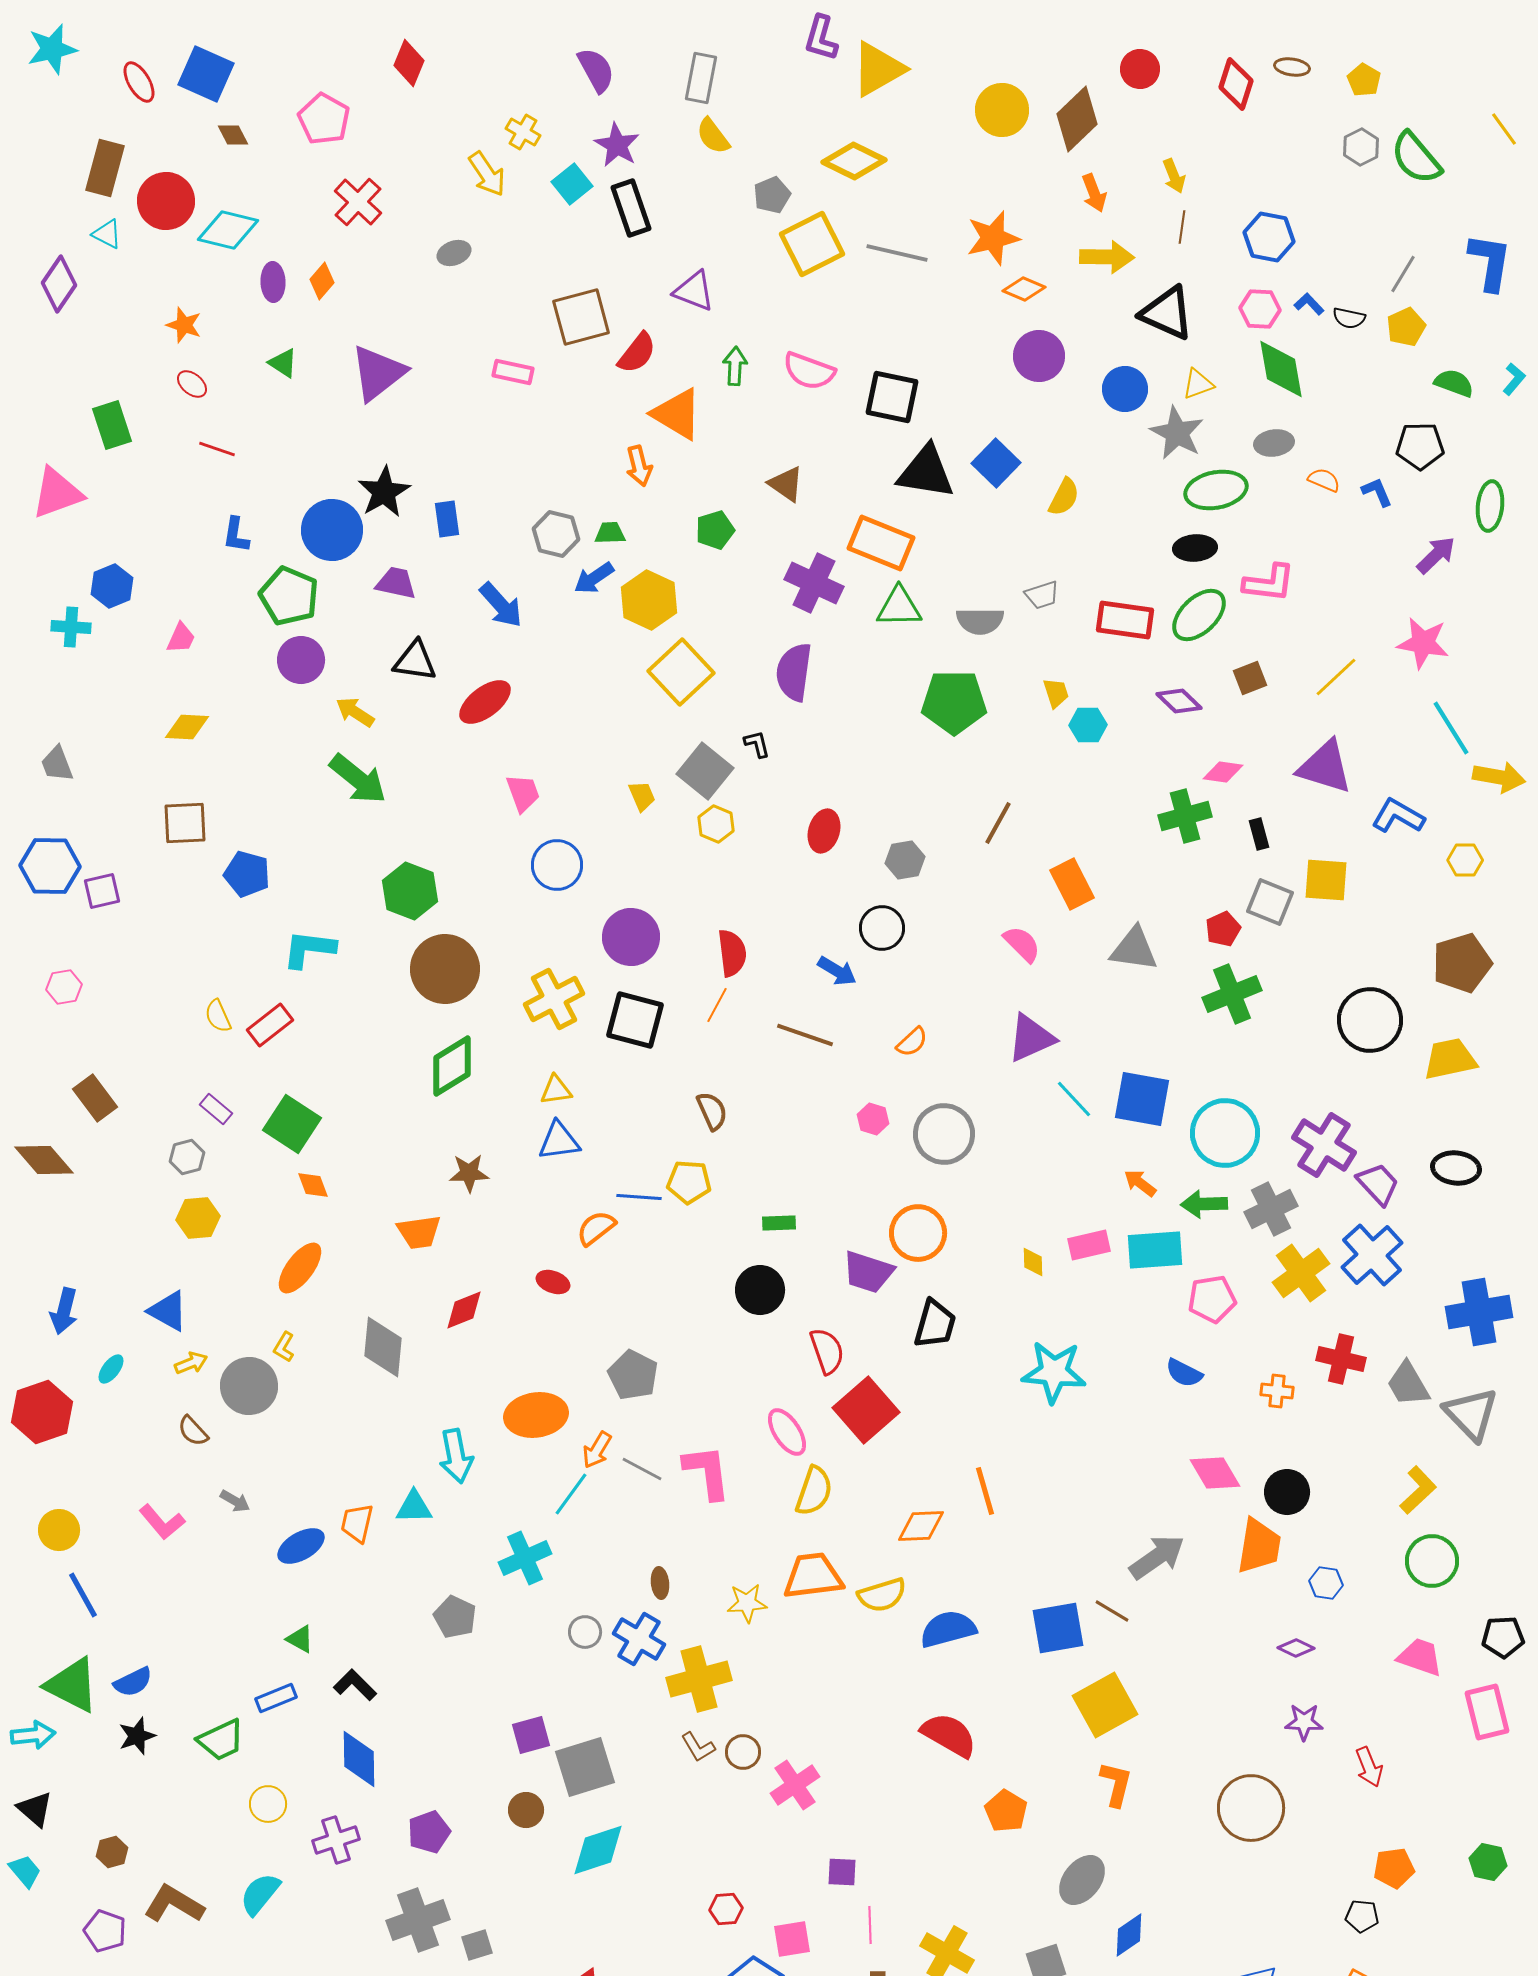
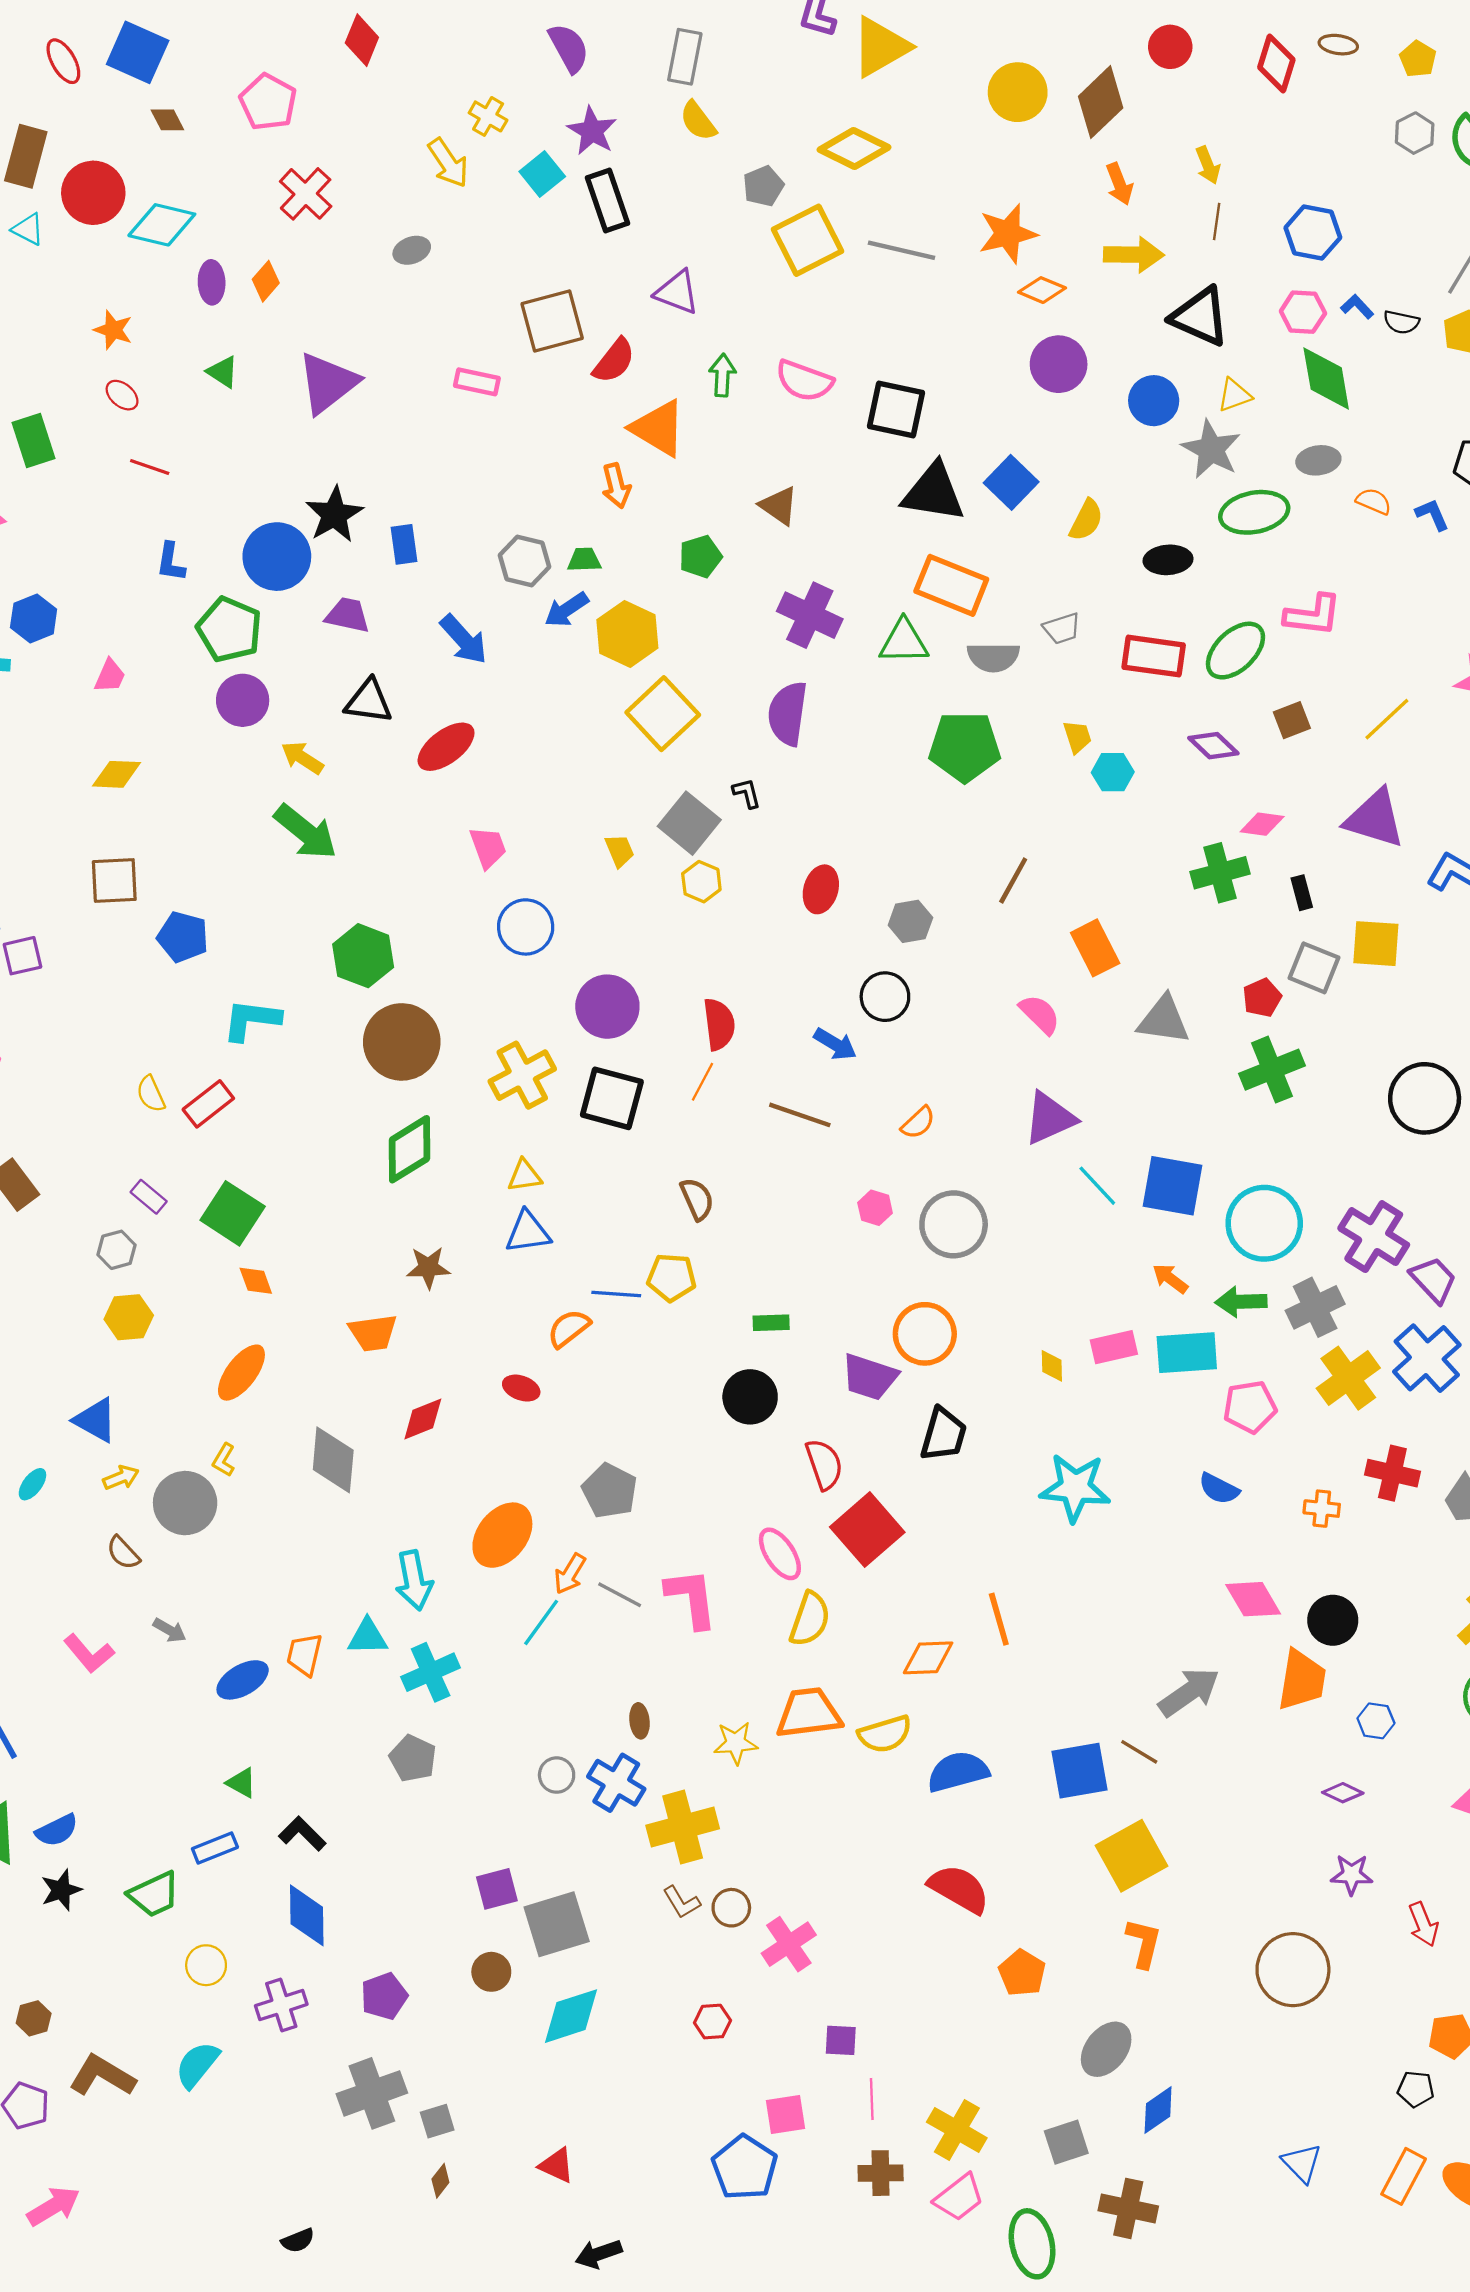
orange rectangle: (881, 543) -> (951, 585), moved
black ellipse: (1195, 548) -> (1168, 560), moved
orange ellipse: (536, 1415) -> (502, 1535), turned -44
cyan cross: (525, 1558) -> (431, 1672), moved
red hexagon: (726, 1909) -> (712, 2022), moved

